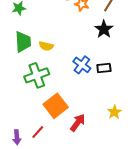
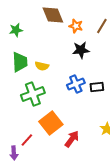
black star: (104, 29) -> (81, 50), moved, turned 30
blue cross: (82, 65) -> (76, 84), turned 30
red line: (38, 132) -> (27, 140), moved

